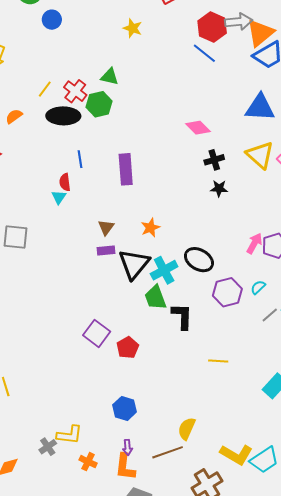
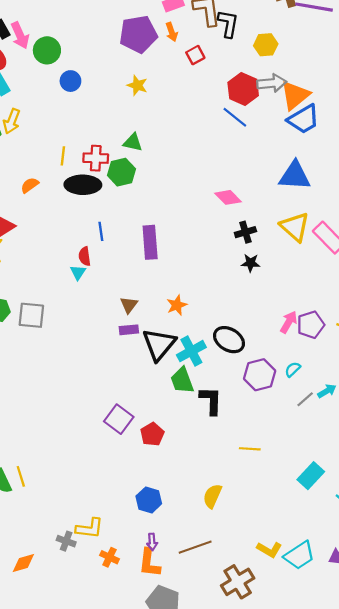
yellow star: (133, 28) -> (137, 85), moved
yellow line: (45, 89) -> (63, 156), turned -30
red cross: (75, 91) -> (96, 158), turned -35
yellow semicircle: (187, 429) -> (212, 496), moved
gray cross: (48, 447) -> (66, 541), turned -36
yellow L-shape: (236, 454) -> (269, 549), size x0.7

